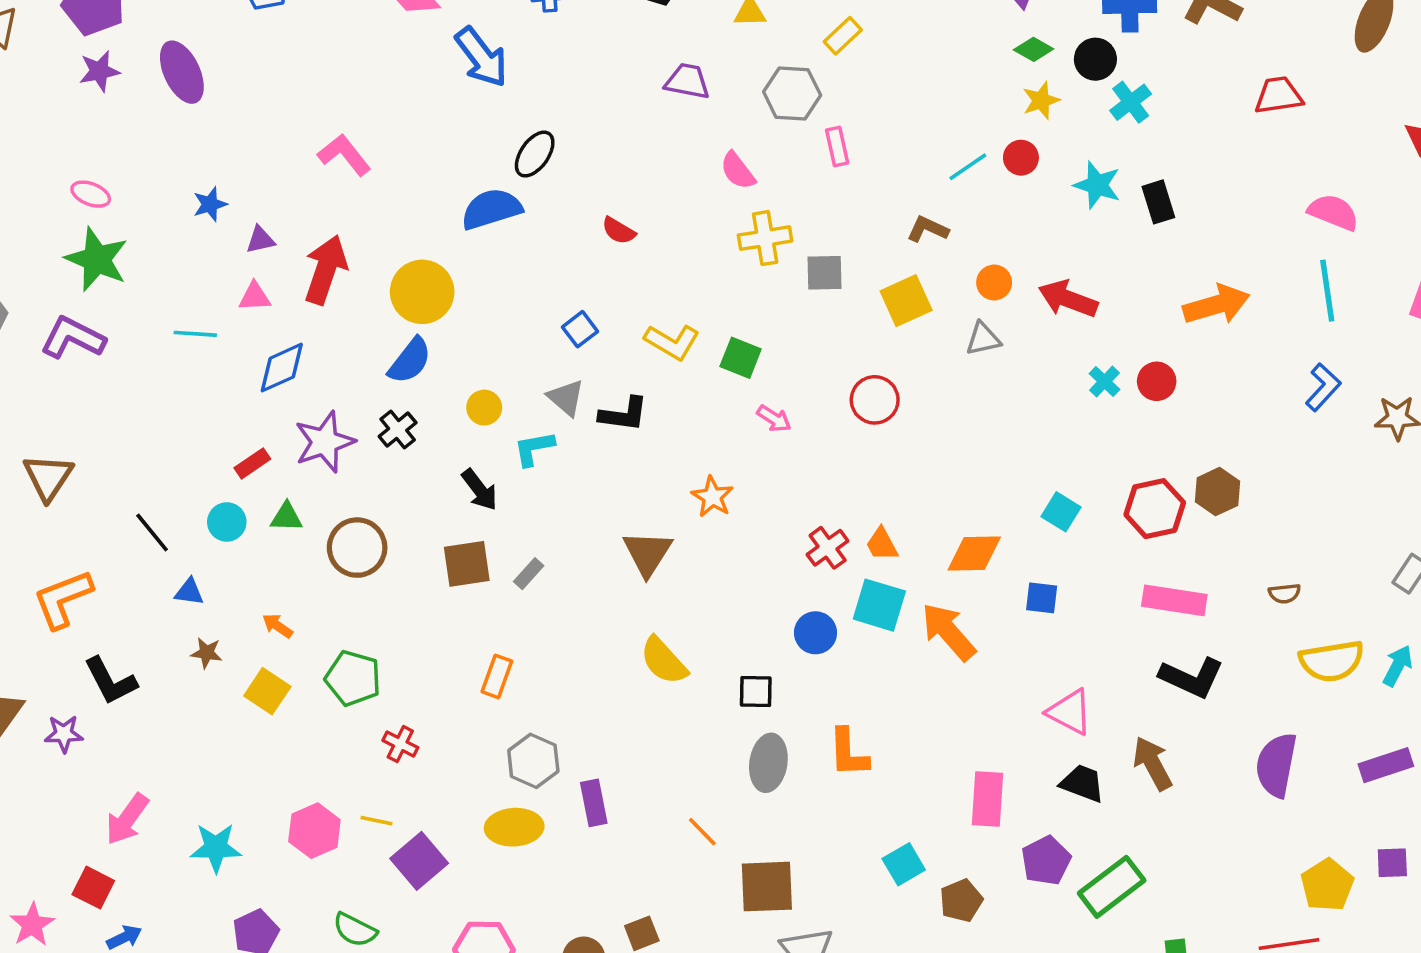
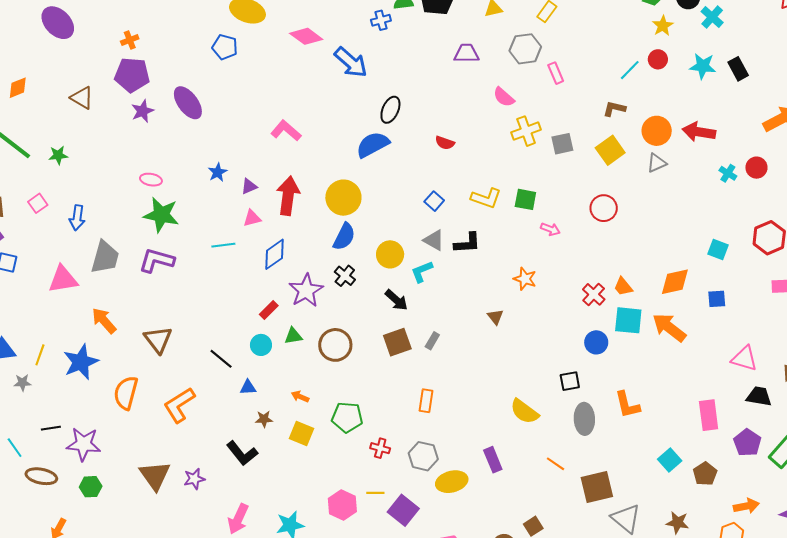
orange circle: (994, 282) -> (657, 131), size x1.5
yellow circle: (484, 408) -> (390, 254), size x1.4
brown triangle: (647, 553) -> (495, 317), size x0.6
yellow semicircle: (664, 661) -> (524, 411), moved
black L-shape: (110, 681) -> (242, 453), moved
gray hexagon: (533, 761) -> (423, 456), moved

